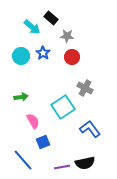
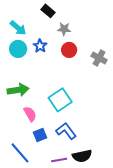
cyan arrow: (32, 27) -> (18, 28), moved
gray cross: (85, 88) -> (99, 58), moved
green arrow: (21, 97) -> (18, 90), size x1.5
blue L-shape: (90, 129) -> (66, 131), moved

